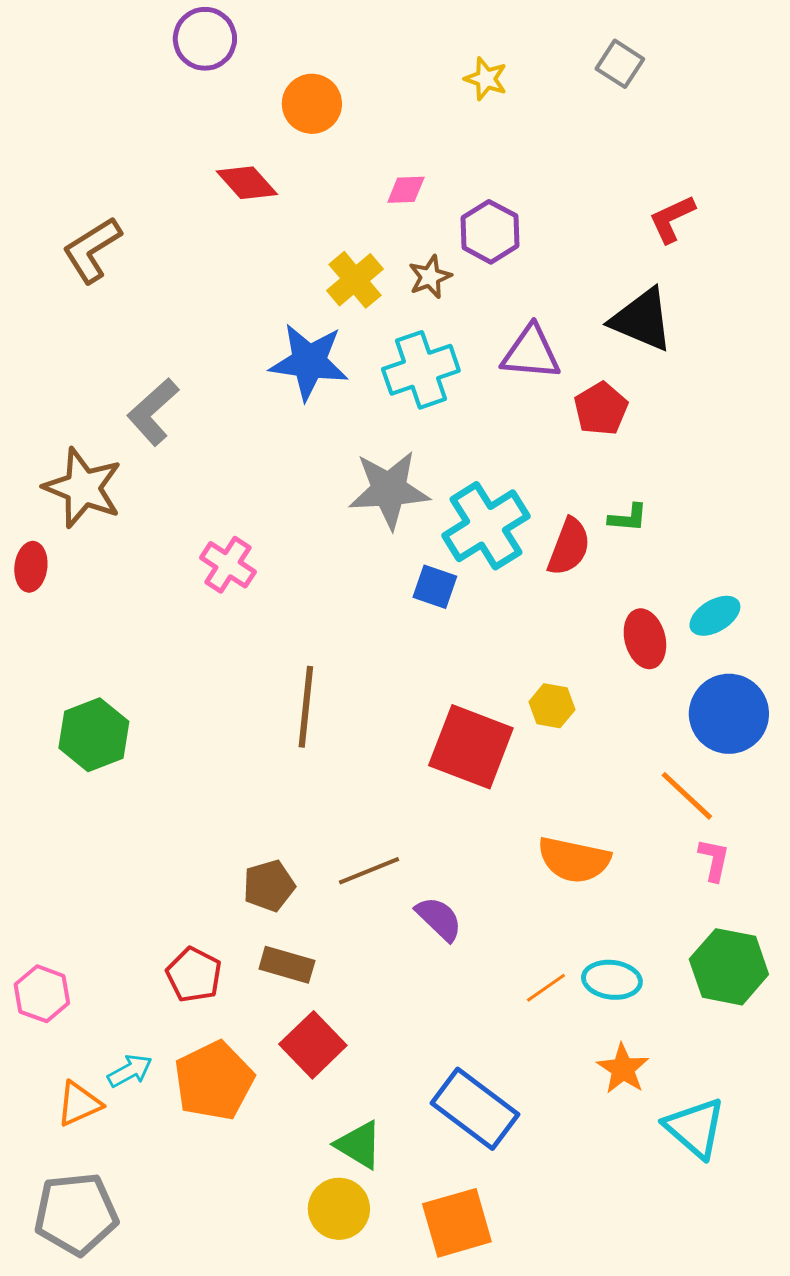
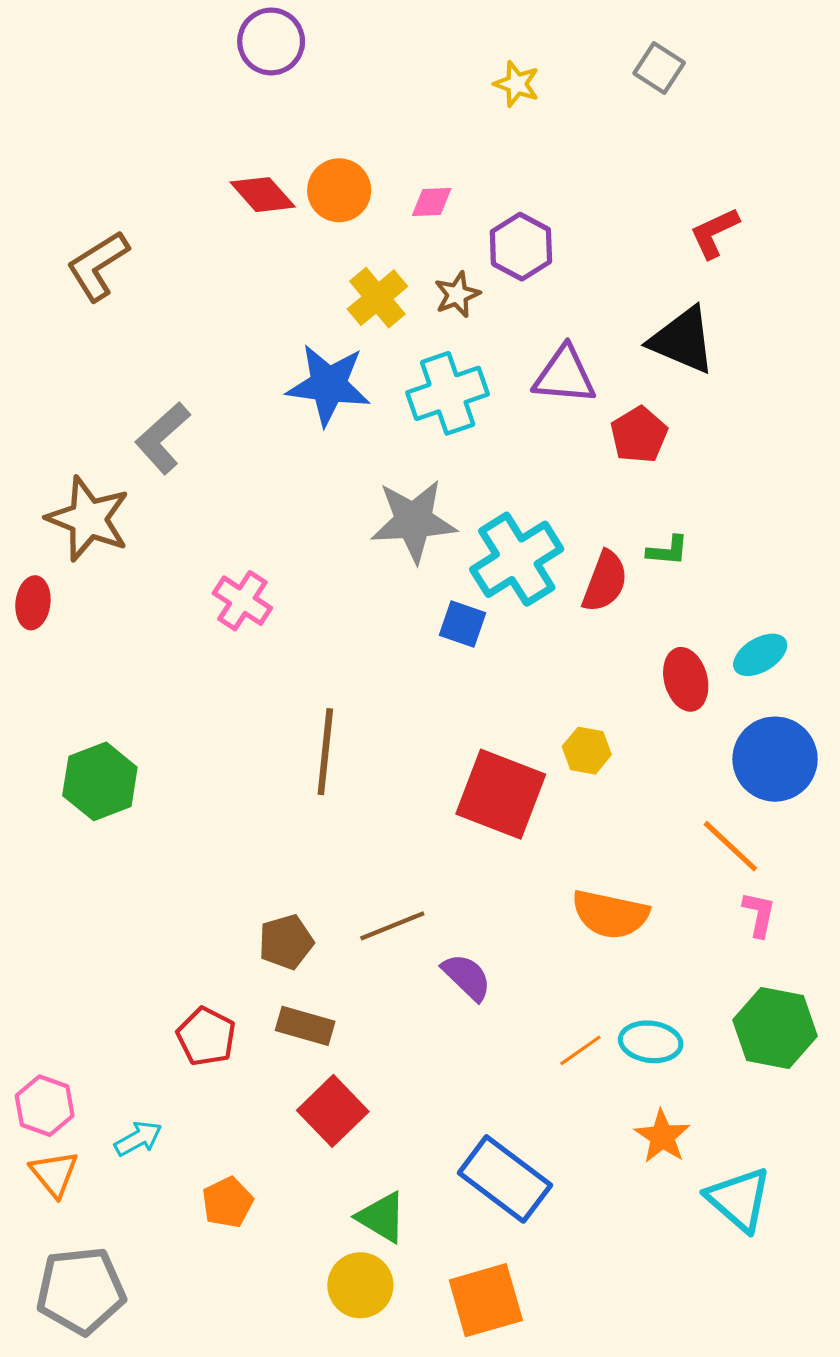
purple circle: (205, 39) -> (271, 41), moved
orange circle: (312, 104) -> (339, 190), moved
pink hexagon: (42, 994) -> (45, 1106), moved
orange pentagon: (214, 1081) -> (228, 1202), moved, size x0.6
orange triangle: (79, 1104) -> (54, 1174), moved, turned -45

